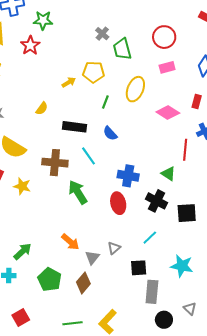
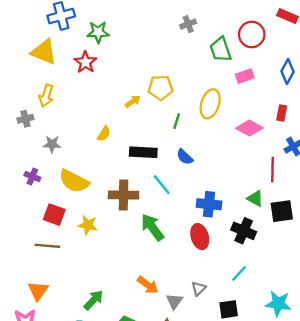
gray cross: (102, 34) -> (188, 24), moved, turned 32
red circle: (164, 37) -> (252, 34), moved
green trapezoid: (122, 49) -> (221, 50), moved
black square: (187, 213) -> (282, 211), moved

